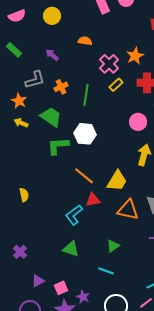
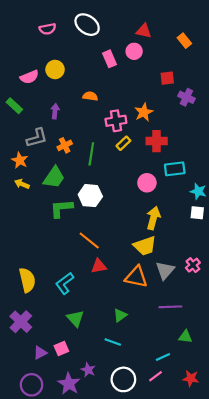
pink semicircle: (17, 16) -> (29, 77), moved
purple arrow: (52, 55) -> (55, 111), turned 56
pink cross: (109, 64) -> (116, 121), turned 36
green trapezoid: (51, 117) -> (54, 177), turned 90
yellow trapezoid: (117, 181) -> (145, 246), moved, turned 40
yellow semicircle: (24, 195) -> (27, 280), moved, size x1.6
cyan L-shape: (74, 215) -> (65, 283), moved
green triangle: (71, 249) -> (75, 319), turned 30
purple cross: (20, 252) -> (21, 322), size x1.5
pink square: (61, 288) -> (61, 348), moved

